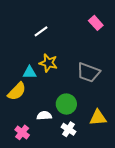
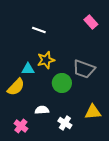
white line: (41, 31) -> (39, 30), turned 56
yellow star: (48, 63) -> (46, 60), turned -30
green circle: (66, 104) -> (62, 83), moved

